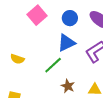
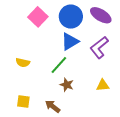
blue circle: (70, 18) -> (71, 17), size x1.5
brown star: (68, 86) -> (67, 85), moved

